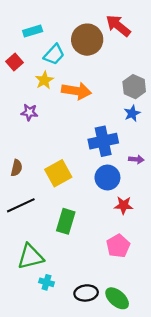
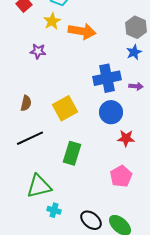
purple arrow: (136, 159) -> (136, 86), moved
black ellipse: (86, 293) -> (91, 220), turned 45

